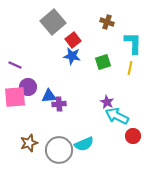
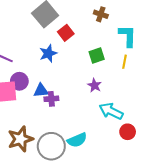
blue star: (72, 56) -> (48, 53), moved, turned -30
purple star: (107, 102) -> (95, 85), moved
brown star: (29, 143) -> (20, 139), size x1.4

